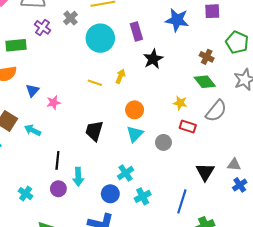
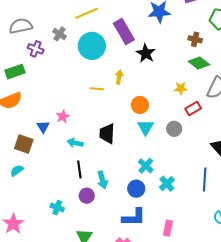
purple rectangle: (136, 31) -> (124, 32), size x1.4
blue triangle: (32, 90) -> (43, 127), moved
red rectangle: (188, 126) -> (193, 109), turned -35
cyan arrow: (33, 130) -> (75, 143), moved

